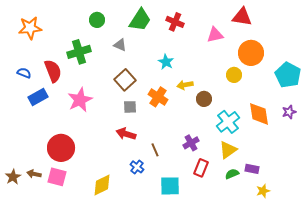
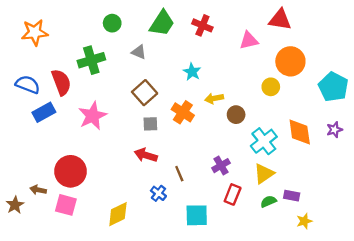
blue semicircle: (24, 73) -> (28, 85), size x1.5
brown arrow: (34, 174) -> (38, 190), moved

